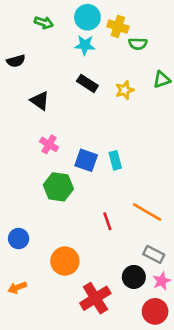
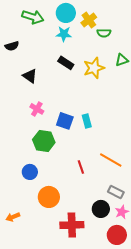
green arrow: (44, 23) -> (33, 17), size x1.5
yellow cross: (118, 27) -> (89, 20), turned 35
yellow star: (125, 90) -> (94, 68), size x1.5
blue circle: (19, 239) -> (30, 172), moved
red cross: (95, 298) -> (72, 225), turned 30

